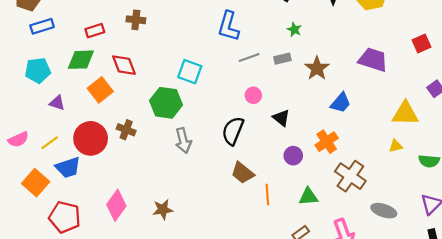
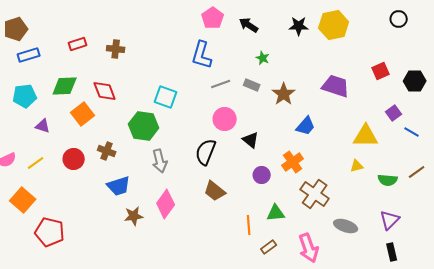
red rectangle: (95, 31) -> (78, 44), moved
gray rectangle: (282, 59) -> (252, 85), turned 35
pink circle: (253, 95) -> (225, 119), size x1.5
red circle: (91, 138) -> (74, 159), size x0.7
blue trapezoid: (68, 167) -> (119, 186), moved
orange line: (267, 194) -> (249, 225), moved
pink diamond: (116, 205) -> (166, 204), moved
brown star: (163, 210) -> (134, 216), moved

